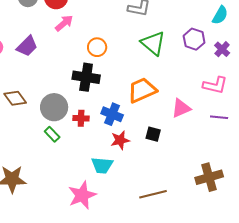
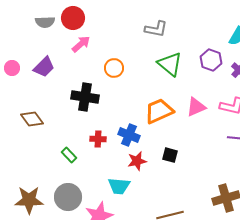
black cross: (86, 77) -> (85, 97), moved
gray circle: (54, 107) -> (68, 197), moved
pink triangle: (181, 108) -> (196, 107), moved

